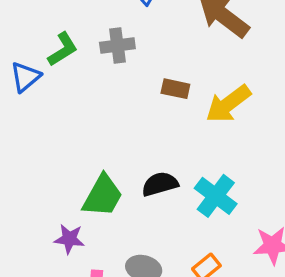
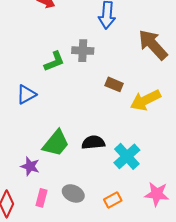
green L-shape: (63, 49) -> (54, 61), moved
blue triangle: (25, 77) -> (26, 94), moved

